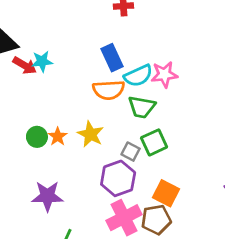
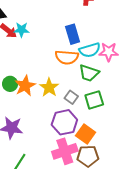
orange star: (58, 136) -> (25, 86), size x1.5
gray square: (131, 152) -> (71, 97), moved
orange square: (166, 193) -> (86, 134), moved

